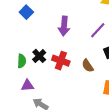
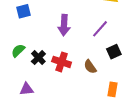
blue square: (26, 12) -> (24, 11), turned 32
green semicircle: (22, 61) -> (18, 51), moved, turned -136

